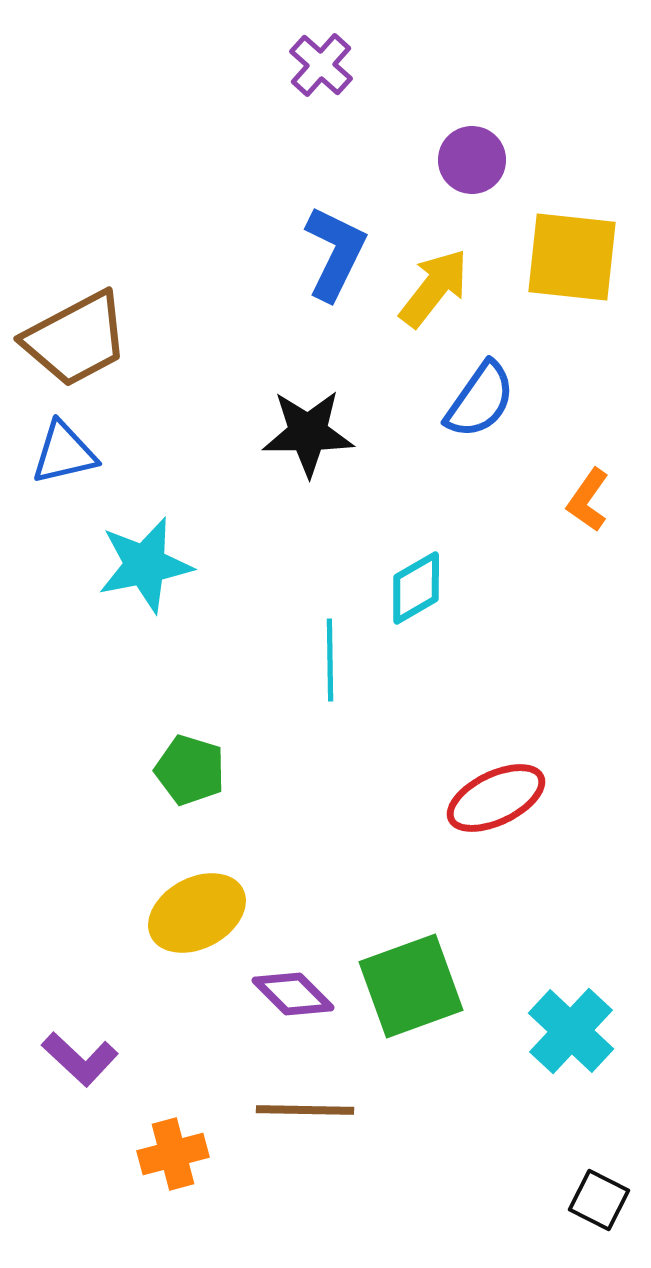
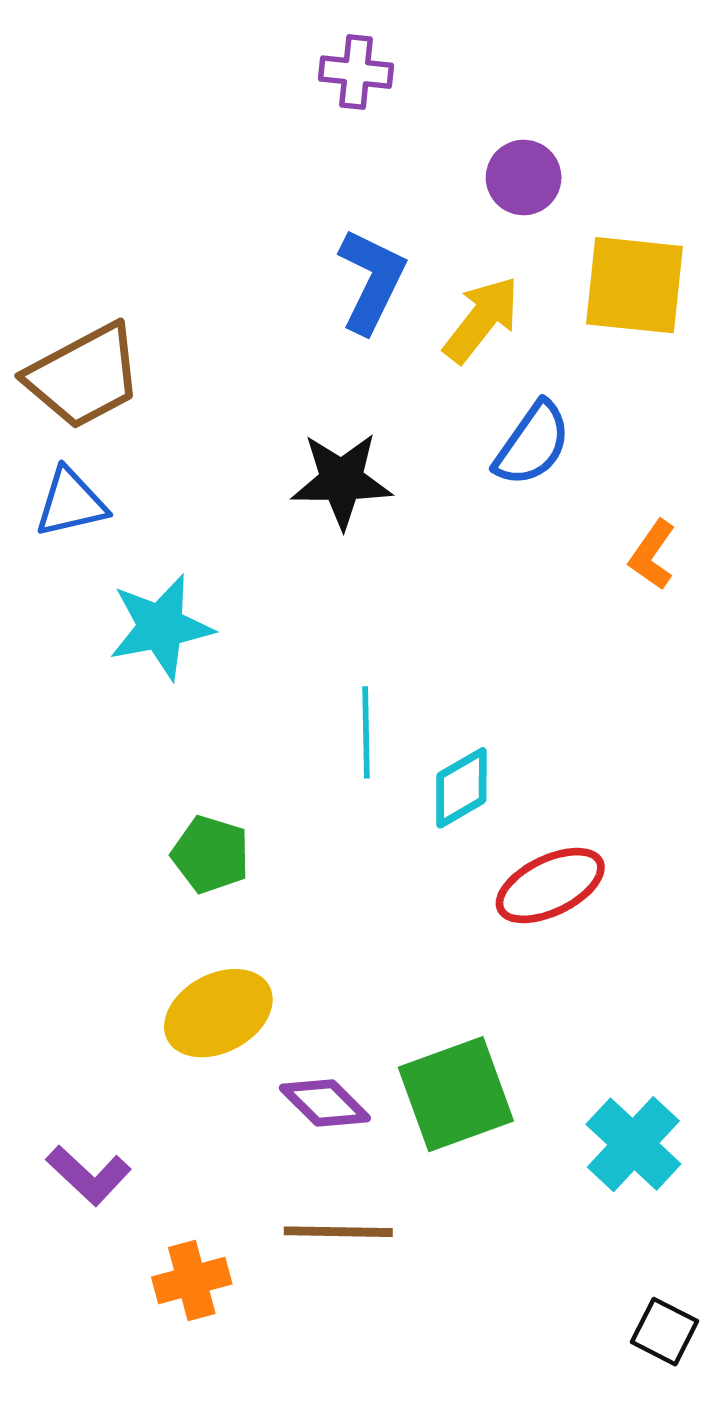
purple cross: (321, 65) -> (356, 72), turned -36
cyan diamond: (416, 588) -> (461, 788), moved

